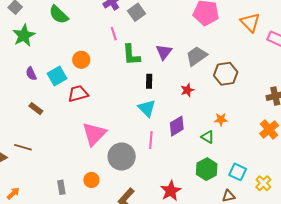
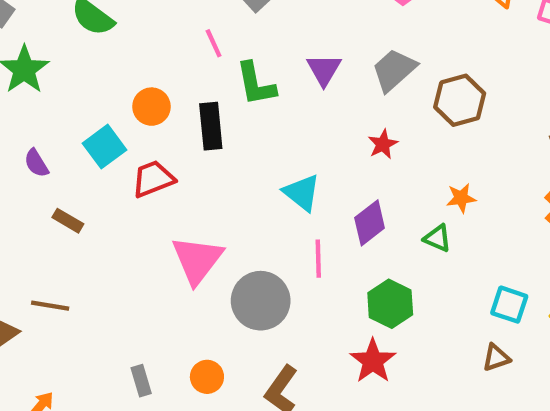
purple semicircle: (31, 74) -> (36, 163), moved
black rectangle: (149, 81) -> (211, 126), moved, size x1.5
green hexagon: (207, 169) -> (390, 304), moved
orange circle: (91, 180) -> (207, 377), moved

